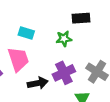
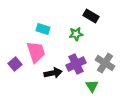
black rectangle: (81, 18) -> (91, 16), turned 35

